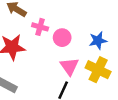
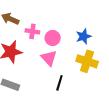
pink triangle: (69, 66) -> (49, 58), moved

